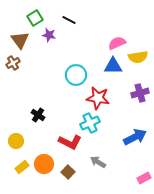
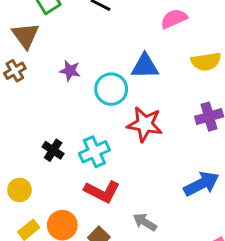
purple star: (49, 35) -> (70, 71), moved
pink semicircle: (117, 43) -> (174, 19), moved
blue triangle: (113, 66) -> (145, 66), moved
cyan cross: (90, 123) -> (94, 152), moved

